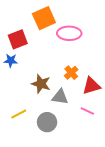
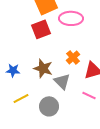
red square: (18, 39) -> (41, 29), moved
blue star: (11, 61) -> (13, 70), moved
gray triangle: (60, 97) -> (62, 81), turned 36

